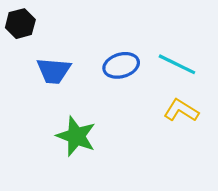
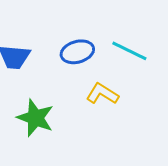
yellow L-shape: (181, 110) -> (102, 94), moved

